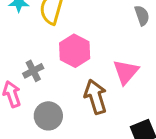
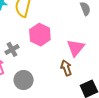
brown arrow: (96, 97) -> (66, 68), moved, size x0.7

